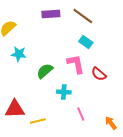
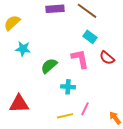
red semicircle: (99, 74) -> (107, 58), moved
pink line: (81, 114) -> (85, 109), turned 48
yellow line: (38, 121) -> (65, 116), moved

